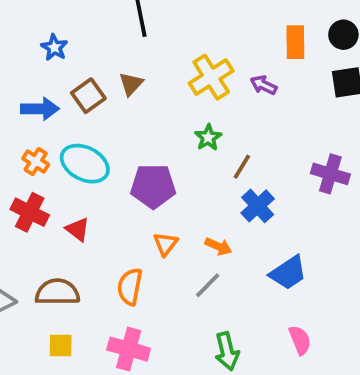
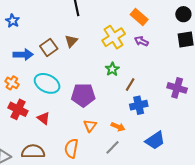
orange rectangle: (295, 42) -> (139, 17), moved, turned -48
blue star: (54, 47) -> (13, 21), moved
orange cross: (36, 162) -> (12, 83), moved
blue cross: (258, 206) -> (139, 105), turned 30

